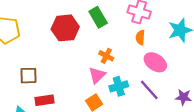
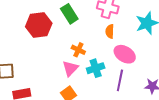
cyan cross: (119, 86) -> (96, 68), moved
purple line: (149, 90) -> (120, 80), turned 55

